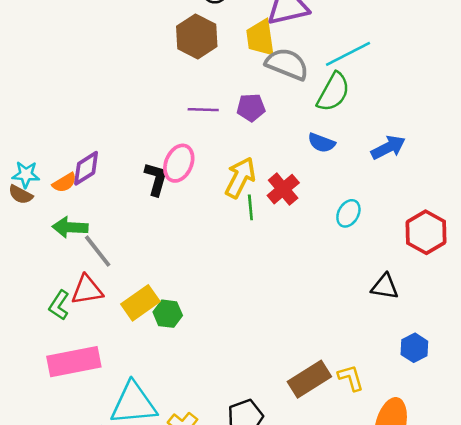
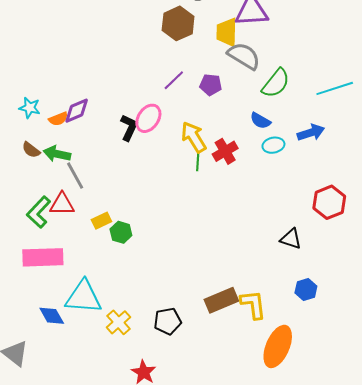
cyan line: (348, 54) -> (335, 88), moved
purple line: (203, 110) -> (174, 80), turned -55
yellow arrow: (240, 178) -> (194, 137), turned -68
brown semicircle: (21, 195) -> (31, 150), moved
cyan ellipse: (348, 213) -> (273, 145), moved, turned 40
yellow rectangle: (140, 303) -> (101, 221), size x0.7
green L-shape: (59, 305) -> (39, 212), size x1.4
yellow L-shape: (351, 378) -> (253, 304), size x1.4

